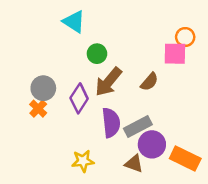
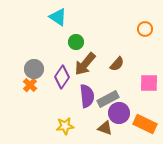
pink square: (175, 54) -> (149, 83), moved

